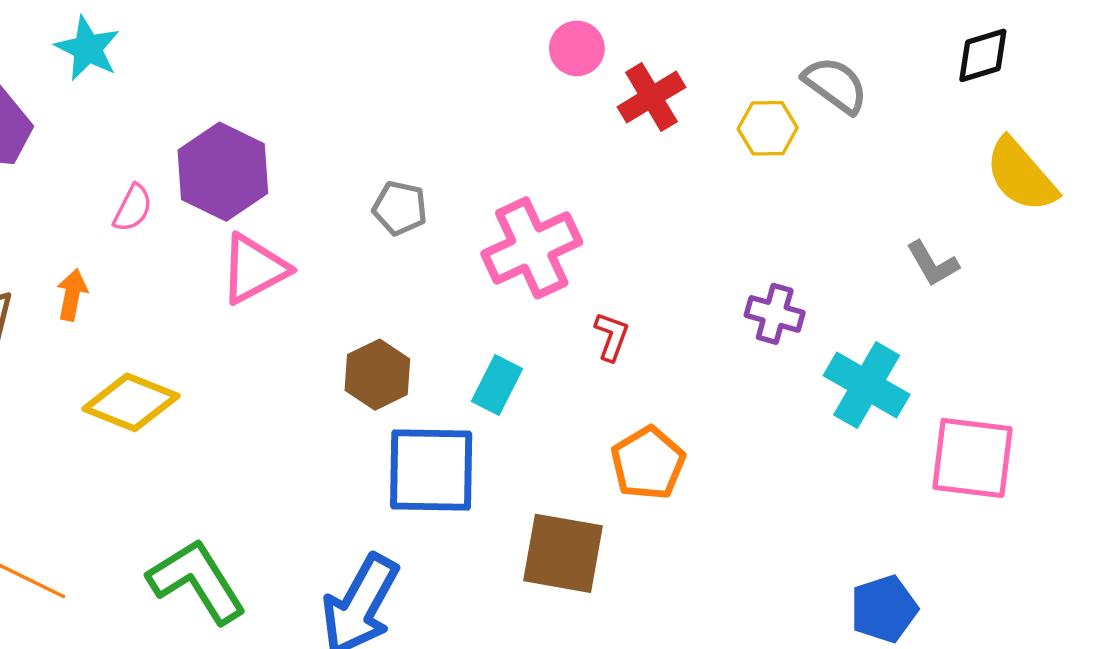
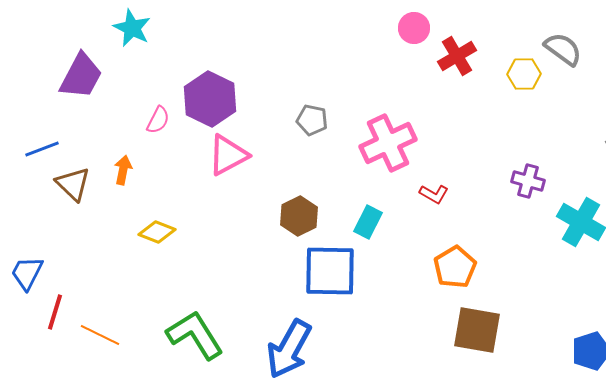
red L-shape: (612, 336) -> (434, 194), turned 100
yellow diamond: (131, 402) -> (157, 232), size x0.7
brown square: (563, 553) -> (477, 330), moved

